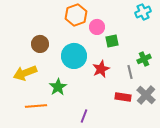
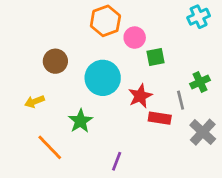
yellow arrow: (25, 73) -> (35, 101), size x0.6
red rectangle: (123, 97) -> (160, 118), moved
orange line: (36, 106) -> (50, 147), turned 50

